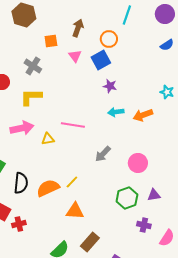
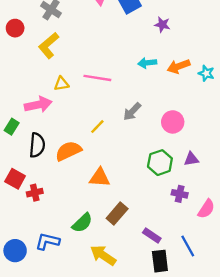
purple star: (110, 86) -> (162, 25), moved
cyan star: (167, 92) -> (206, 73), moved
yellow L-shape: (31, 97) -> (49, 45), turned -40
pink arrow: (22, 128) -> (38, 105), moved
yellow triangle: (48, 139) -> (61, 84), moved
yellow line: (72, 182) -> (97, 127), moved

